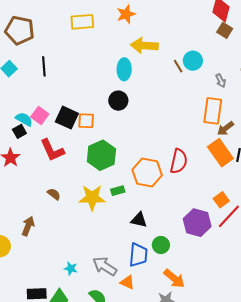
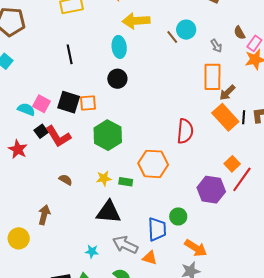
black line: (44, 66) -> (70, 54), moved
black square: (19, 131) -> (41, 131), moved
orange hexagon: (147, 172) -> (153, 164), moved
green rectangle: (118, 191) -> (126, 182), moved, turned 32
yellow star: (92, 198) -> (104, 178), size x0.6
black triangle: (139, 220) -> (109, 212), moved, size x1.5

